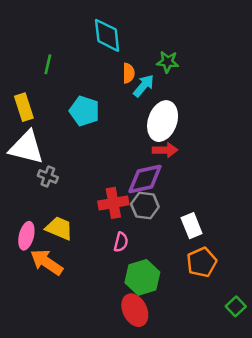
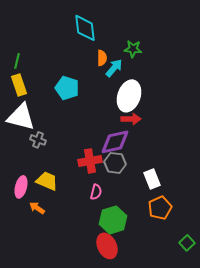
green line: (48, 64) -> (17, 61), moved
orange arrow: (47, 262) -> (37, 208), size x0.6

